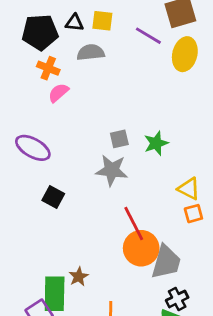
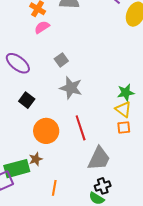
gray square: (119, 139) -> (61, 60), moved, turned -32
green star: (156, 143) -> (126, 93), moved
orange circle: (141, 248) -> (46, 131), moved
green rectangle: (55, 294) -> (17, 169), turned 65

